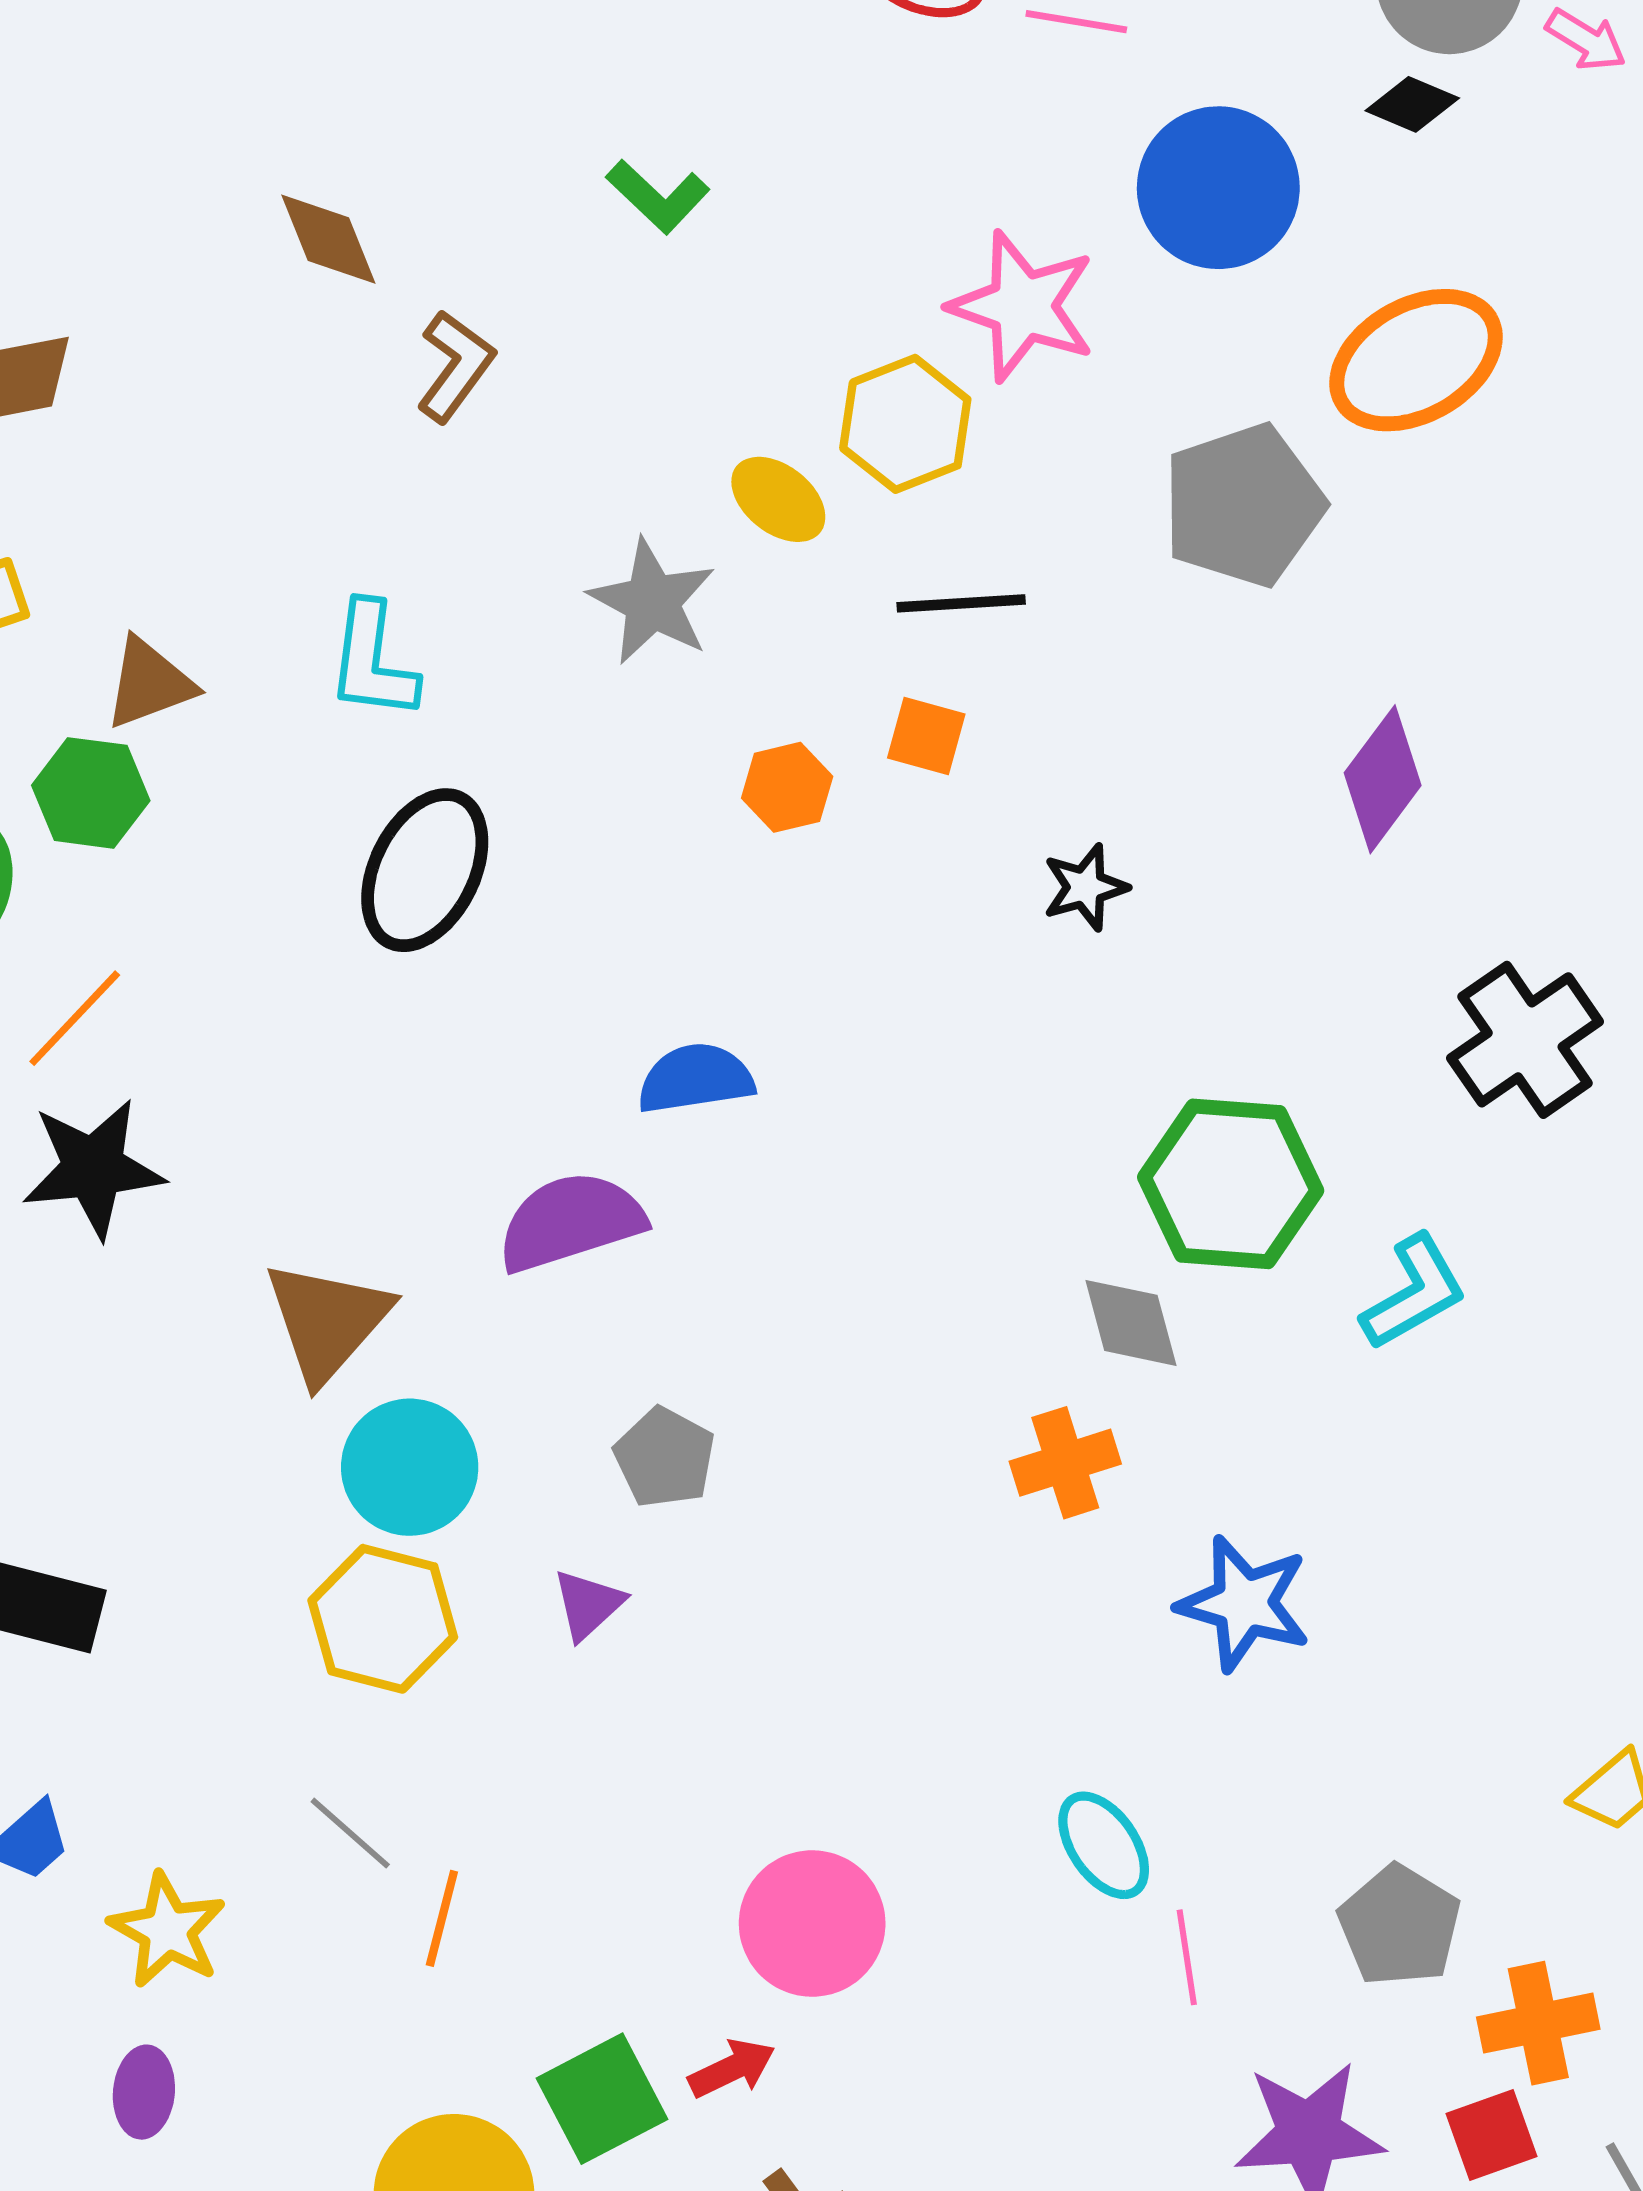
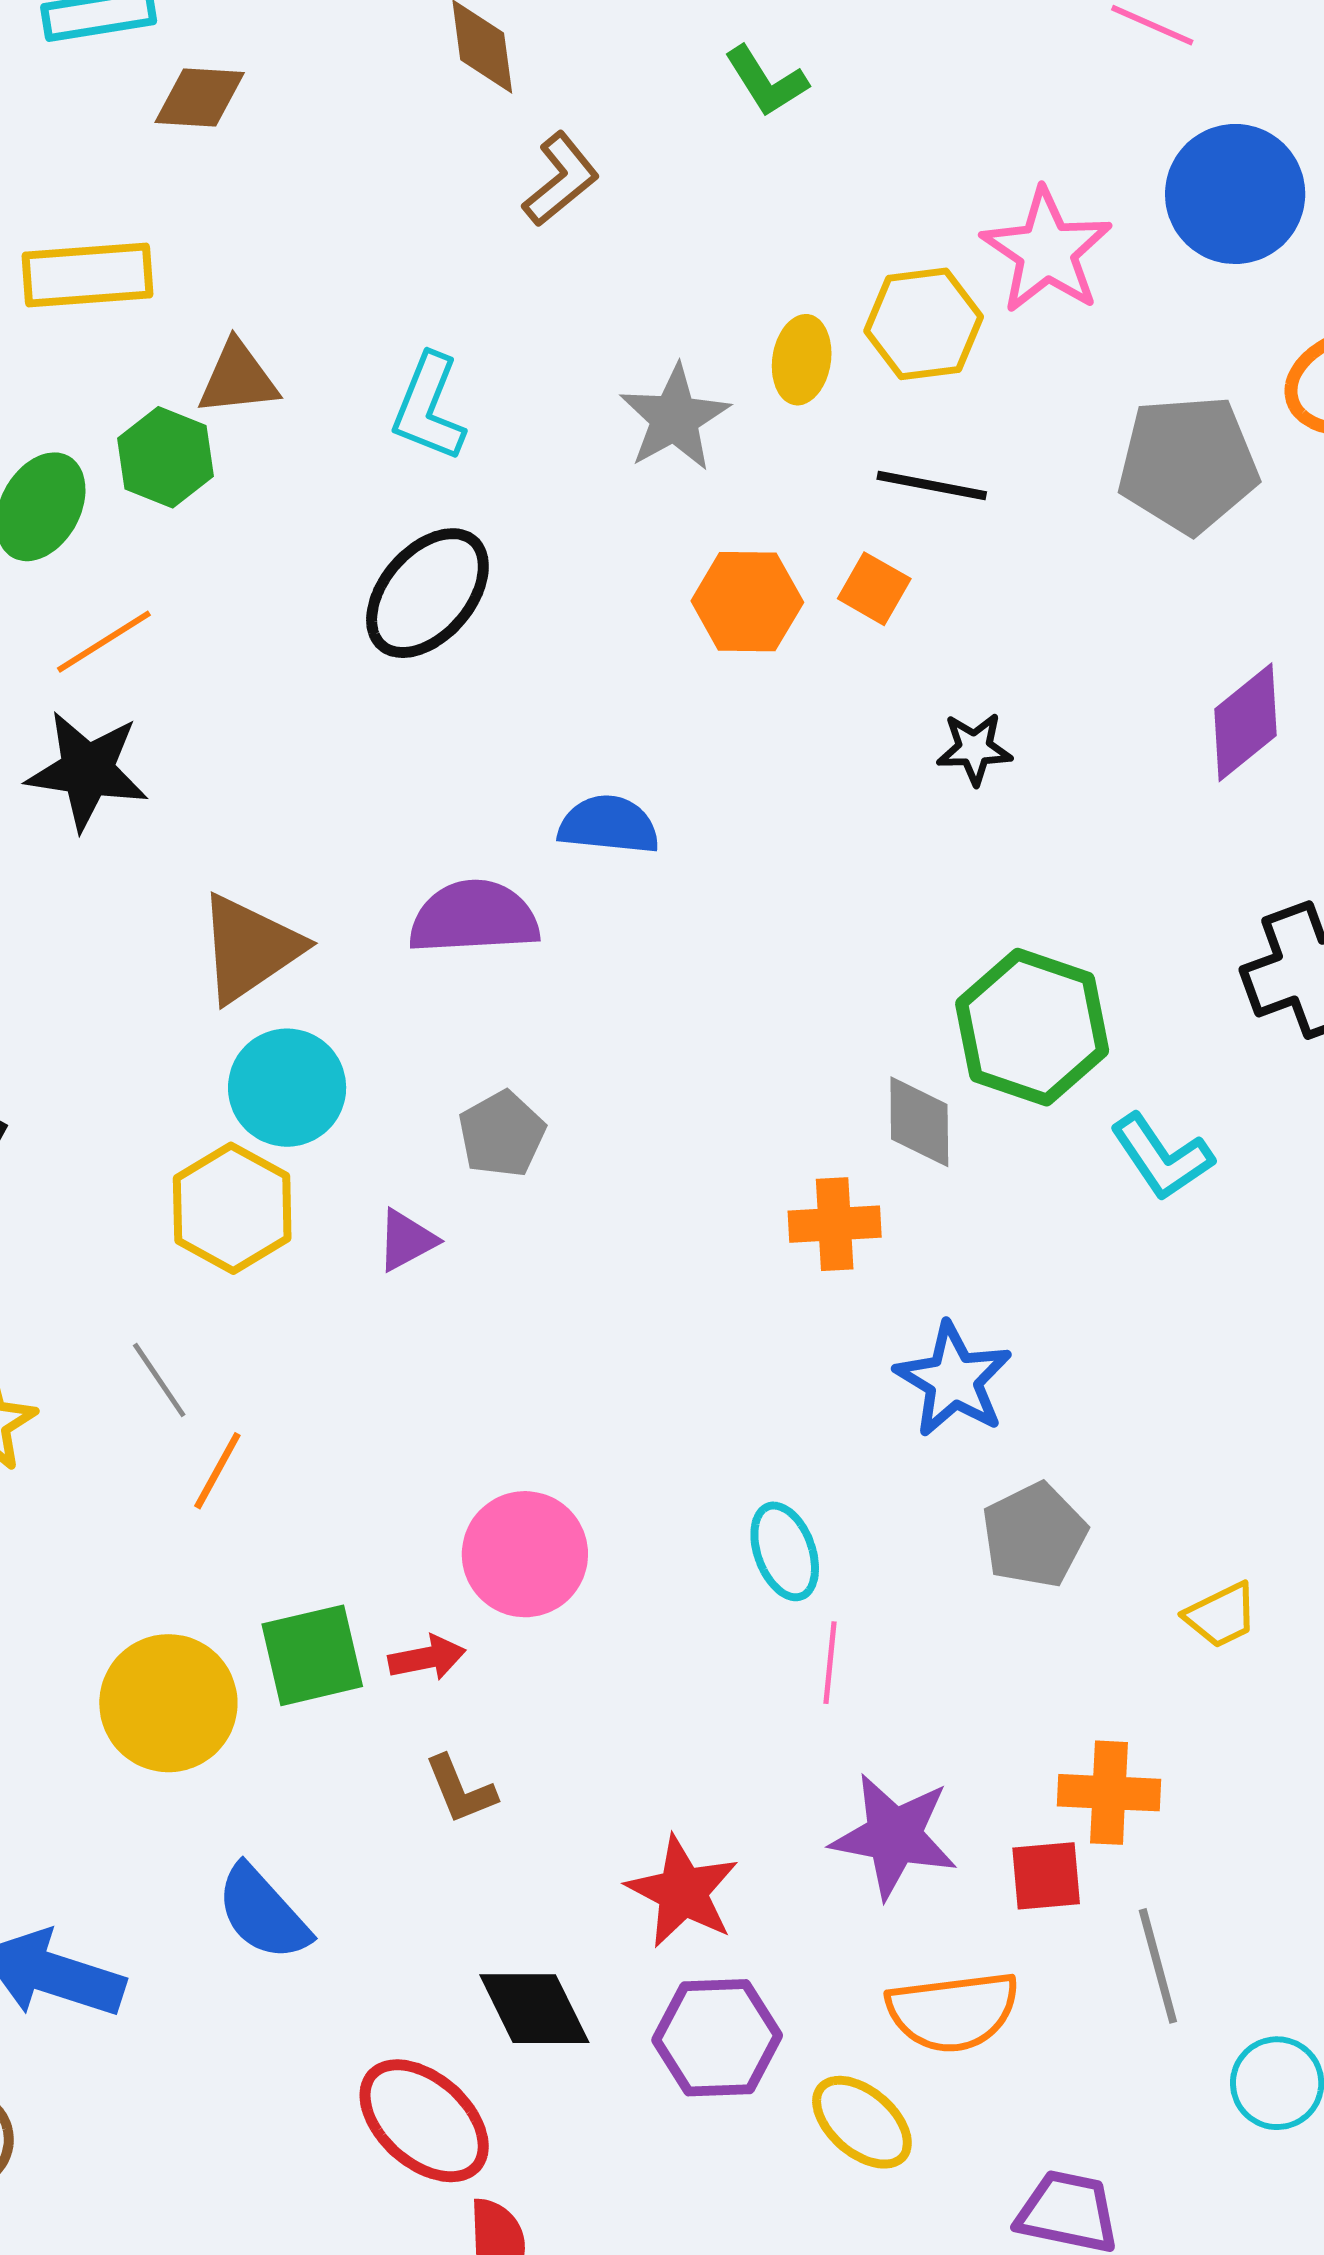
yellow ellipse: (778, 499) -> (802, 360), turned 46
orange hexagon: (787, 787) -> (747, 602), size x1.4
cyan L-shape: (1414, 1292) -> (1162, 1157), turned 71
gray pentagon: (1399, 1926) -> (1034, 1535), moved

